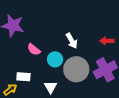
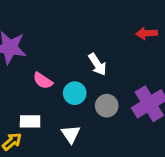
red arrow: (107, 41) -> (147, 33), moved
gray circle: (76, 69) -> (107, 106), size x0.6

